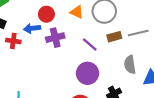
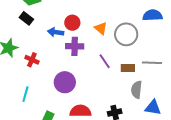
brown rectangle: (114, 37) -> (128, 68), moved
red cross: (13, 41) -> (32, 60), moved
purple circle: (88, 73) -> (65, 82), moved

